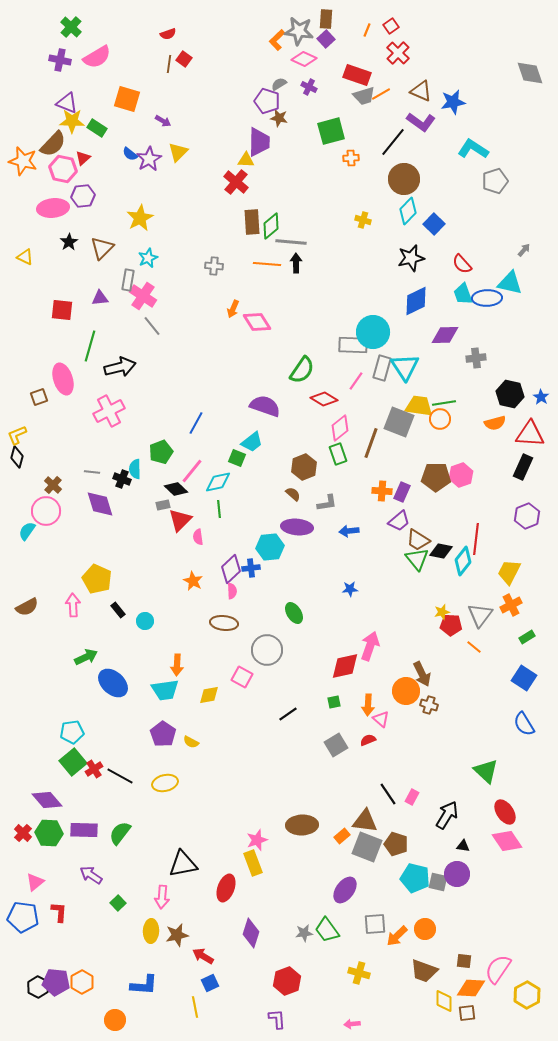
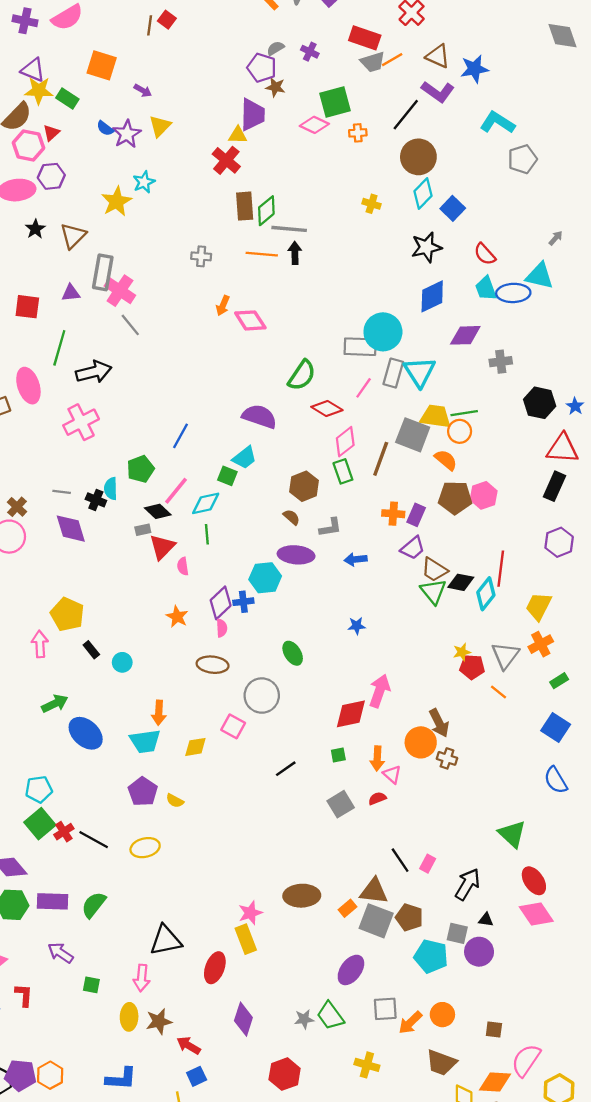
pink diamond: (304, 59) -> (314, 125), moved
cyan star: (148, 258) -> (144, 182), moved
gray rectangle: (128, 280) -> (103, 272), size x1.4
orange semicircle: (495, 423) -> (446, 460), moved, turned -125
gray square: (438, 882) -> (457, 933), moved
green square: (118, 903) -> (91, 985), turned -35
brown square: (464, 961) -> (494, 1029), moved

